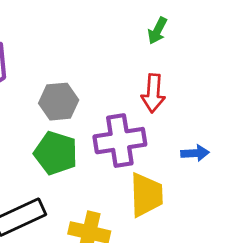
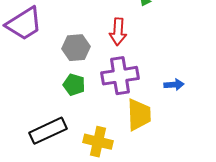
red arrow: (153, 93) -> (118, 32), moved
green pentagon: (56, 153) -> (74, 85), size x0.7

